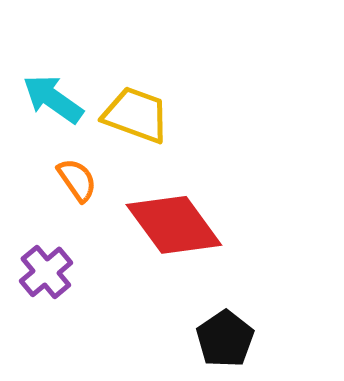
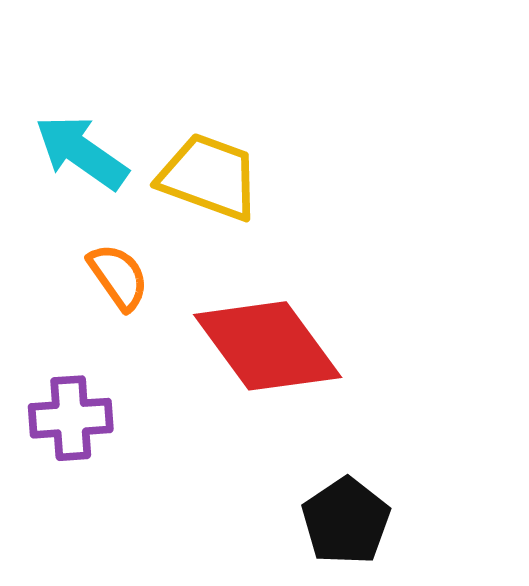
purple cross: (46, 272) -> (71, 418), turned 36

